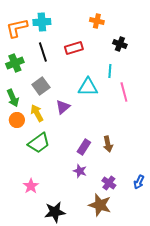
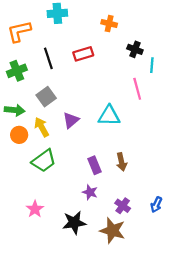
cyan cross: (42, 22) -> (57, 13), moved
cyan line: (110, 71) -> (152, 65), moved
cyan triangle: (88, 87) -> (109, 116), moved
pink line: (124, 92) -> (137, 89), moved
green arrow: (13, 98) -> (15, 110), turned -60
purple rectangle: (84, 147) -> (94, 165), turned -56
black star: (55, 212) -> (74, 223), moved

